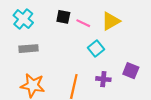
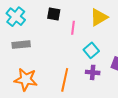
pink line: (83, 23) -> (73, 28), moved, turned 72
cyan square: (96, 49) -> (91, 50), moved

